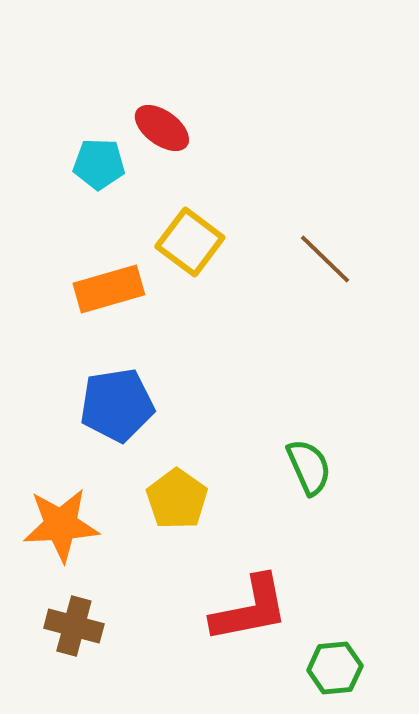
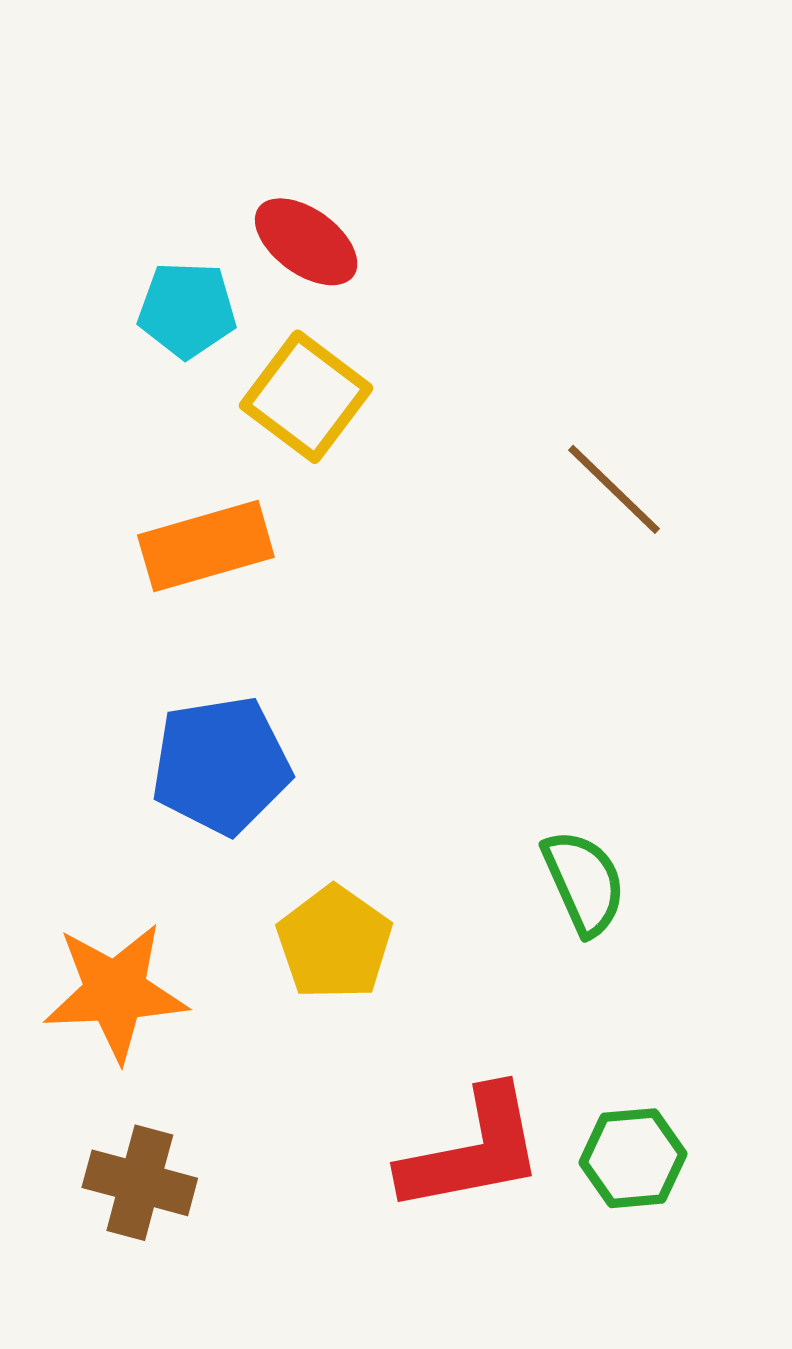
yellow square: (190, 242) -> (306, 397), moved
green hexagon: (335, 668) -> (633, 1158), moved

